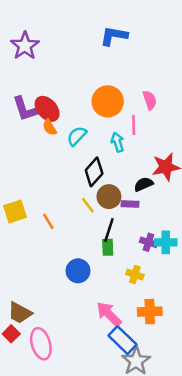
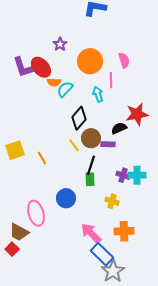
purple star: (25, 46) -> (60, 44), moved, size x0.6
orange semicircle: (50, 127) -> (54, 82), moved, turned -56
pink ellipse: (41, 344) -> (36, 213), moved

